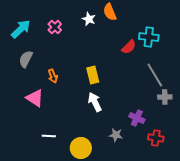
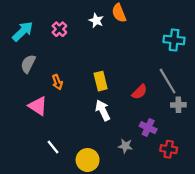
cyan cross: (149, 37) -> (174, 40), moved
red semicircle: (129, 47) -> (139, 92), moved
white line: (49, 136) -> (53, 147), turned 48

